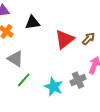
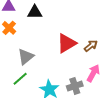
black triangle: (33, 23) -> (35, 12), moved
gray triangle: (15, 59) -> (26, 57), moved, turned 42

